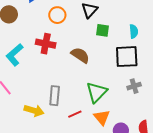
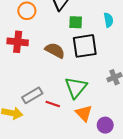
black square: (127, 57) -> (85, 46), moved
gray rectangle: (55, 96) -> (32, 95), turned 60
red line: (75, 114) -> (53, 104), moved, turned 48

